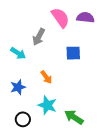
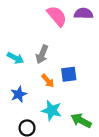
gray arrow: (39, 37) -> (42, 54), moved
blue square: (73, 53) -> (69, 74), moved

